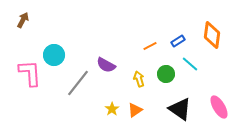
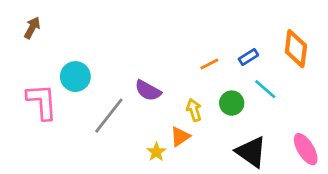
orange triangle: (135, 110) -> (180, 137), moved

